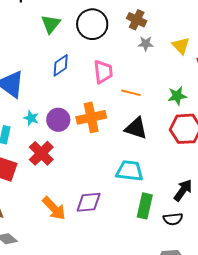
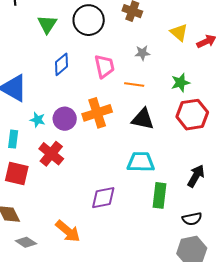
gray star: (146, 44) -> (142, 53), moved
orange arrow: (54, 208) -> (68, 231), moved
black semicircle: (173, 219) -> (192, 219), moved

